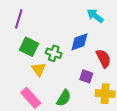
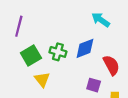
green square: (29, 47) -> (31, 55), turned 36
green cross: (54, 53) -> (58, 52), moved

